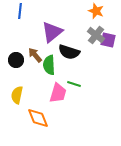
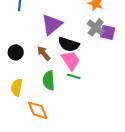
brown arrow: (35, 55) -> (44, 53), moved
green semicircle: (49, 65) -> (49, 80), moved
pink trapezoid: (58, 93) -> (71, 60), moved, turned -50

